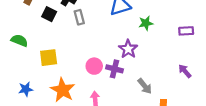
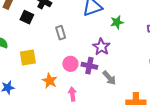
gray rectangle: (79, 17) -> (61, 33), moved
gray arrow: (145, 86) -> (109, 78), moved
orange star: (63, 90) -> (50, 81), moved, size x0.7

